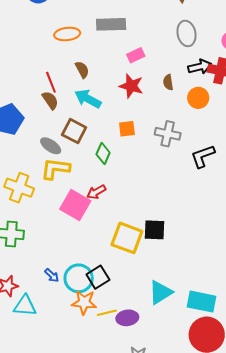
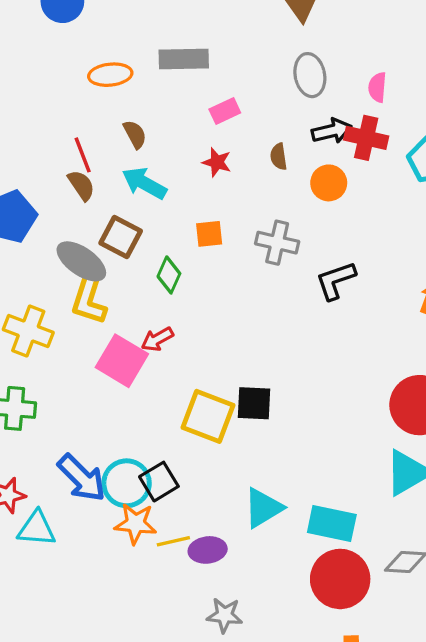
red star: (131, 86) -> (217, 162), size x0.7
gray ellipse: (51, 146) -> (81, 261), size x1.4
yellow L-shape: (55, 169) -> (89, 300), turned -80
blue arrow: (52, 275) -> (82, 478), size x2.0

